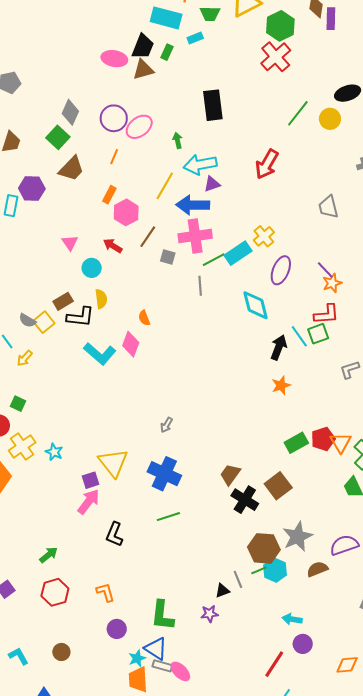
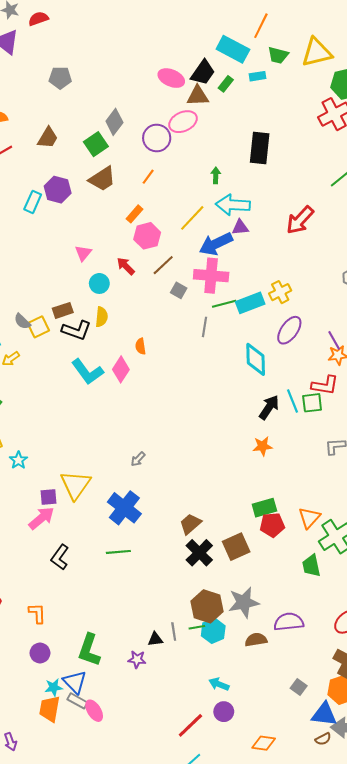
pink ellipse: (139, 127) -> (183, 122), moved
blue arrow: (193, 205) -> (216, 244), turned -40
red pentagon: (323, 439) -> (272, 525), moved

